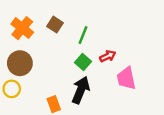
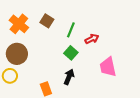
red arrow: (108, 56) -> (92, 39), moved
black arrow: (81, 90) -> (69, 77), size x0.7

